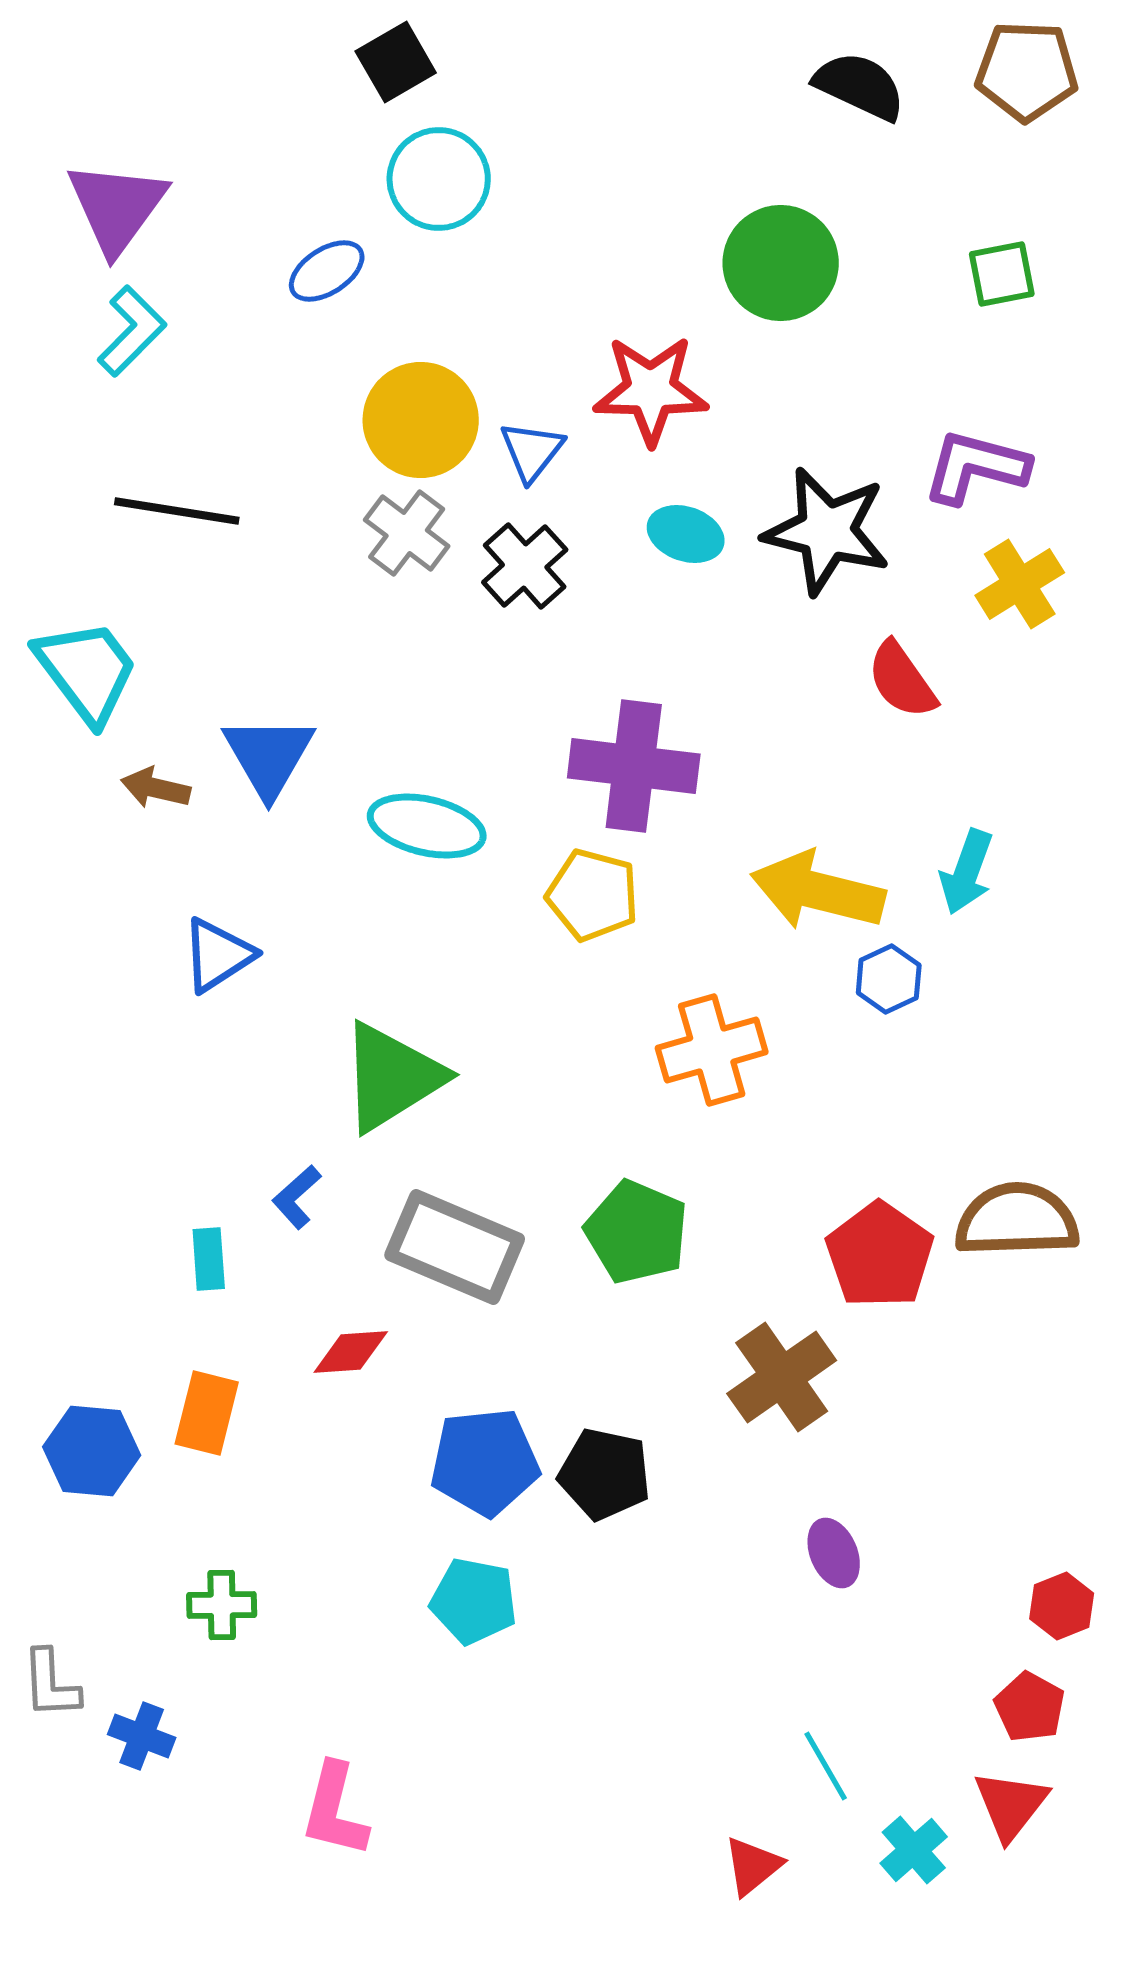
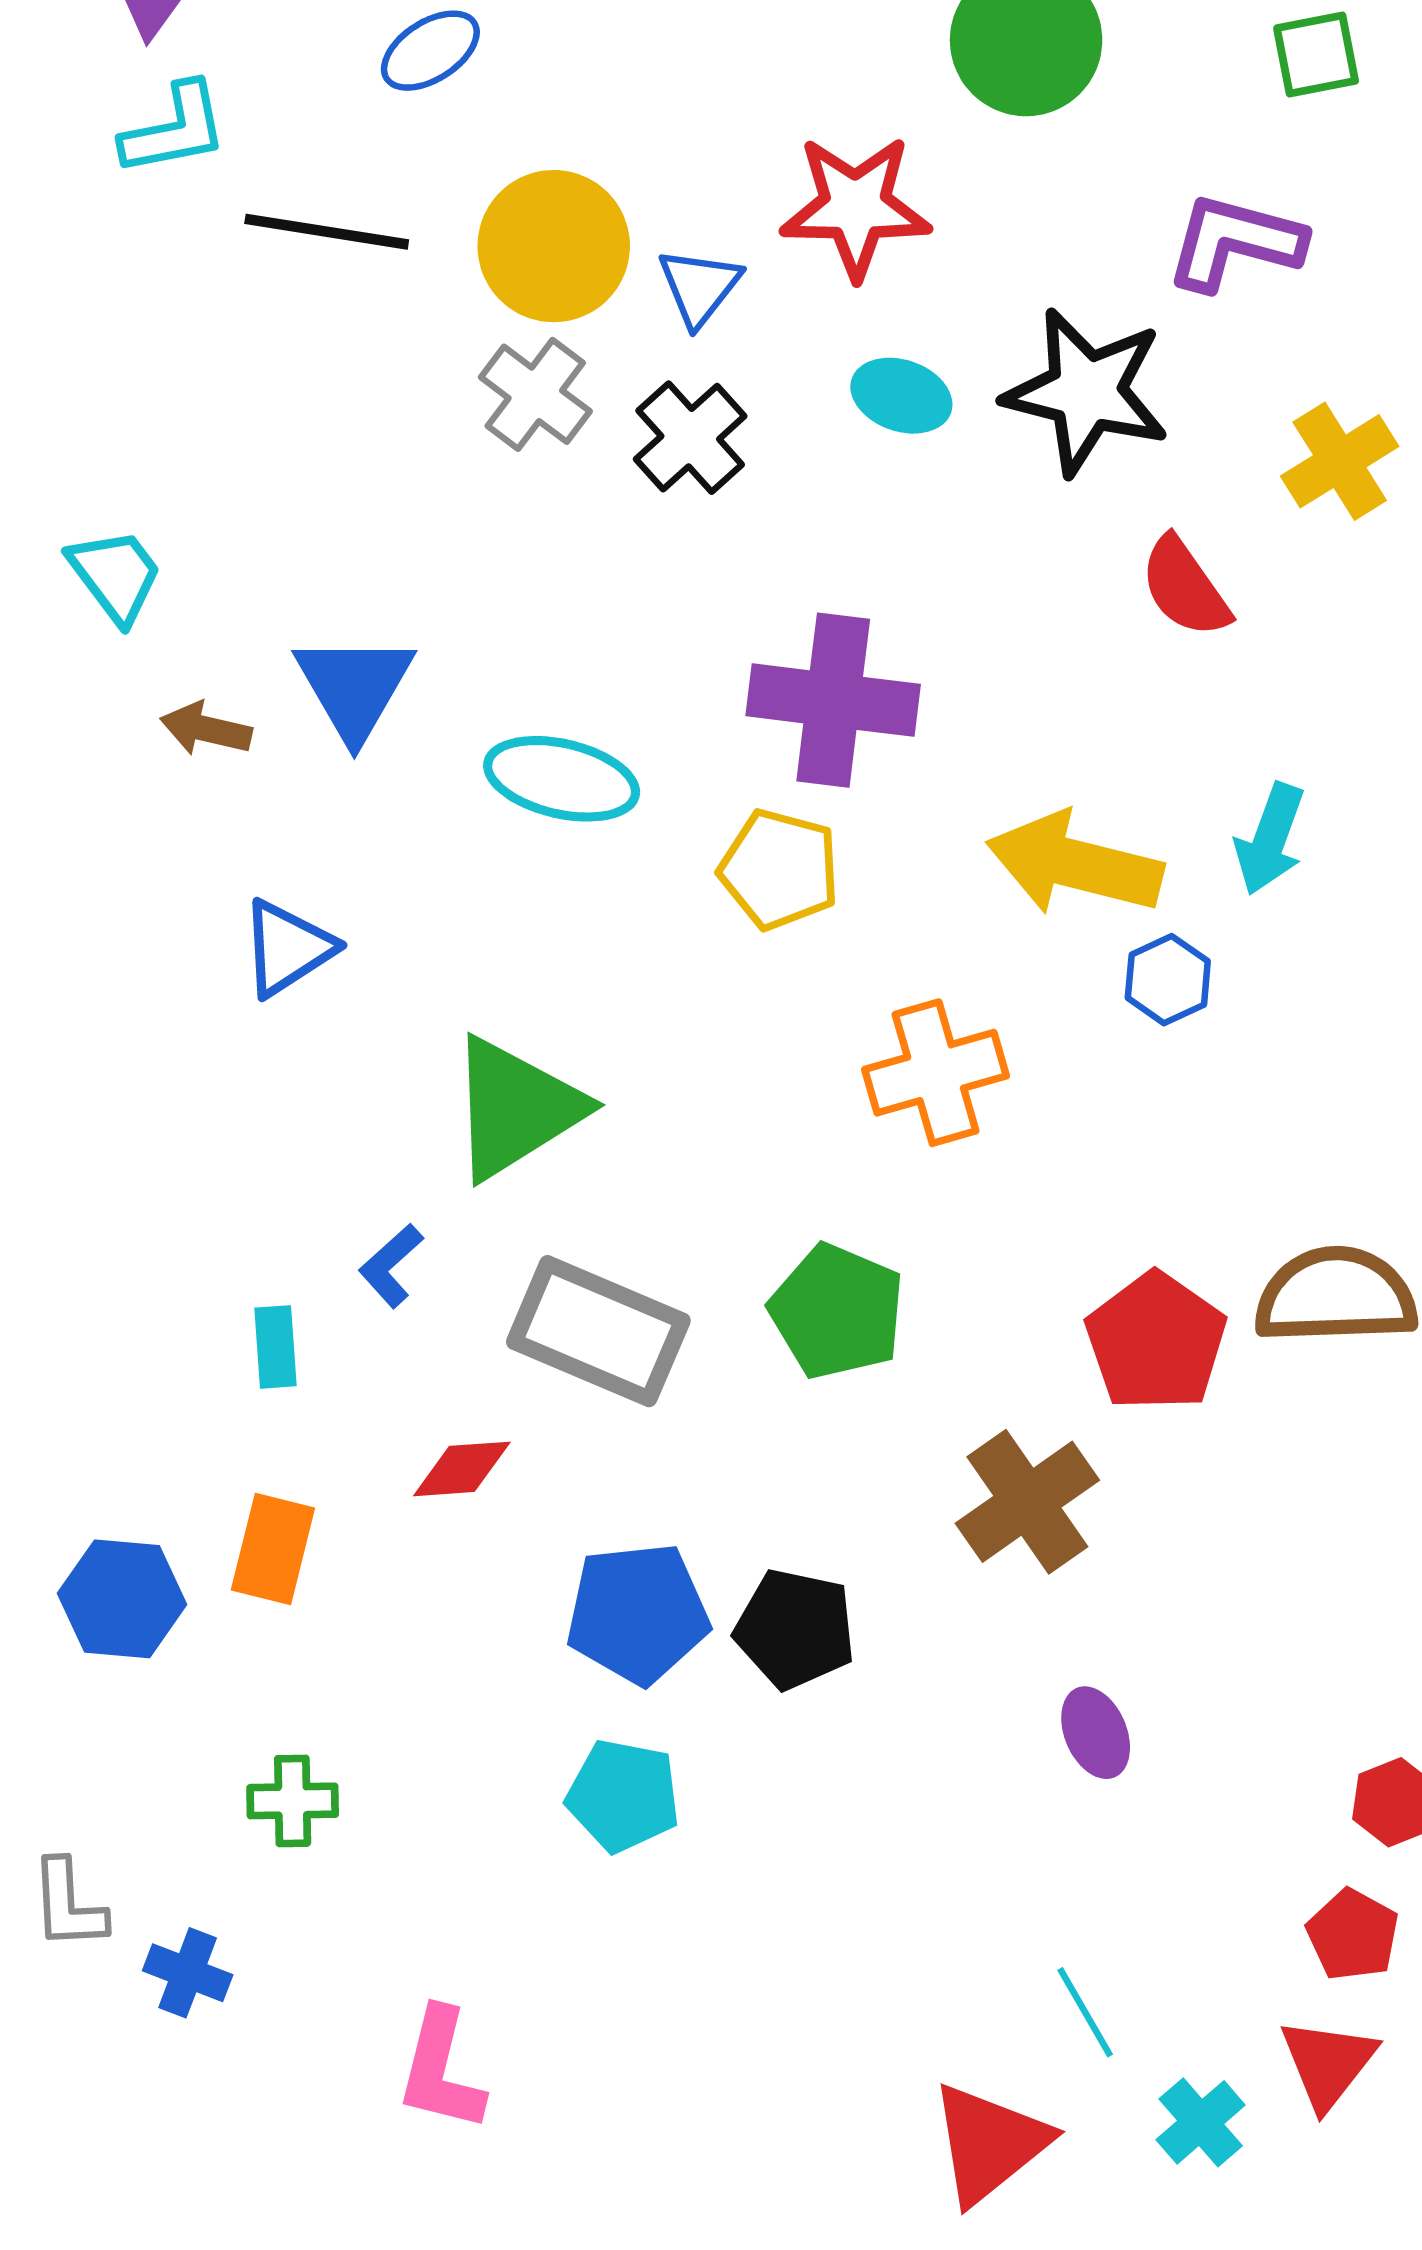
cyan L-shape: (132, 331) -> (175, 129), turned 34
purple L-shape: (976, 467) -> (1235, 242), moved
black line: (177, 511) -> (327, 232), moved
cyan trapezoid: (87, 671) -> (115, 575), size x0.7
red triangle: (753, 1866) -> (989, 2143), size x1.6

